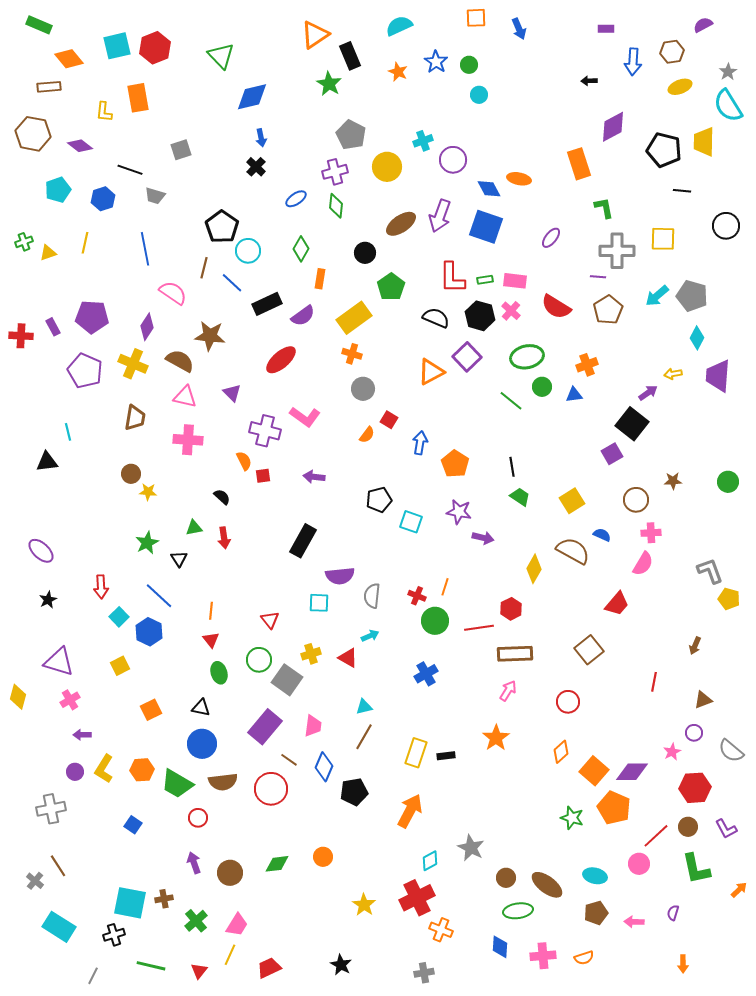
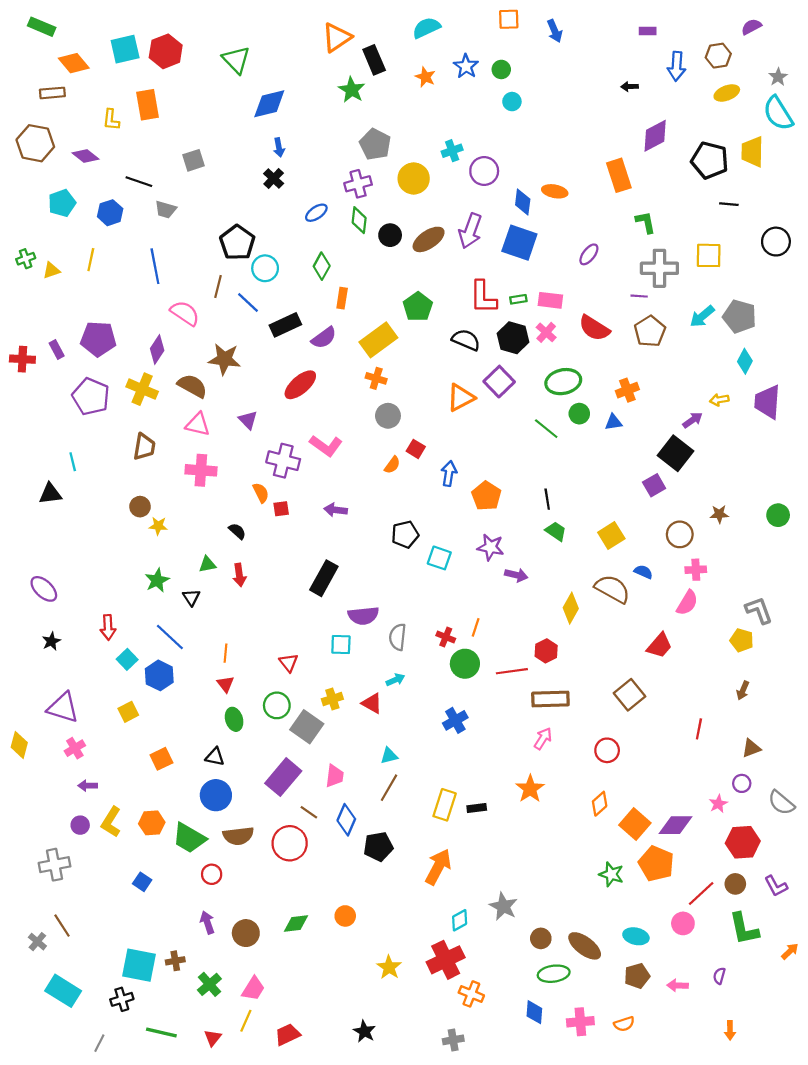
blue diamond: (489, 189) -> (523, 202), turned 35
black circle: (365, 253) -> (390, 235), moved
yellow pentagon: (729, 599) -> (742, 640), moved

